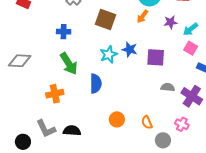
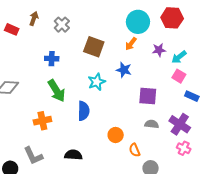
blue star: (130, 49) -> (124, 70), moved
purple square: (156, 57) -> (148, 96), moved
gray semicircle: (168, 87) -> (152, 124), moved
orange circle: (117, 119) -> (116, 135), moved
pink cross: (182, 124) -> (184, 148), moved
black semicircle: (72, 131) -> (73, 155), moved

